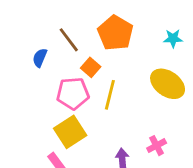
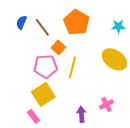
blue semicircle: (40, 58) -> (21, 22), moved

